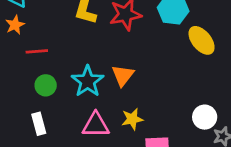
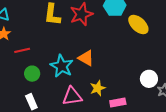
orange triangle: (123, 75) -> (86, 58), turned -30

